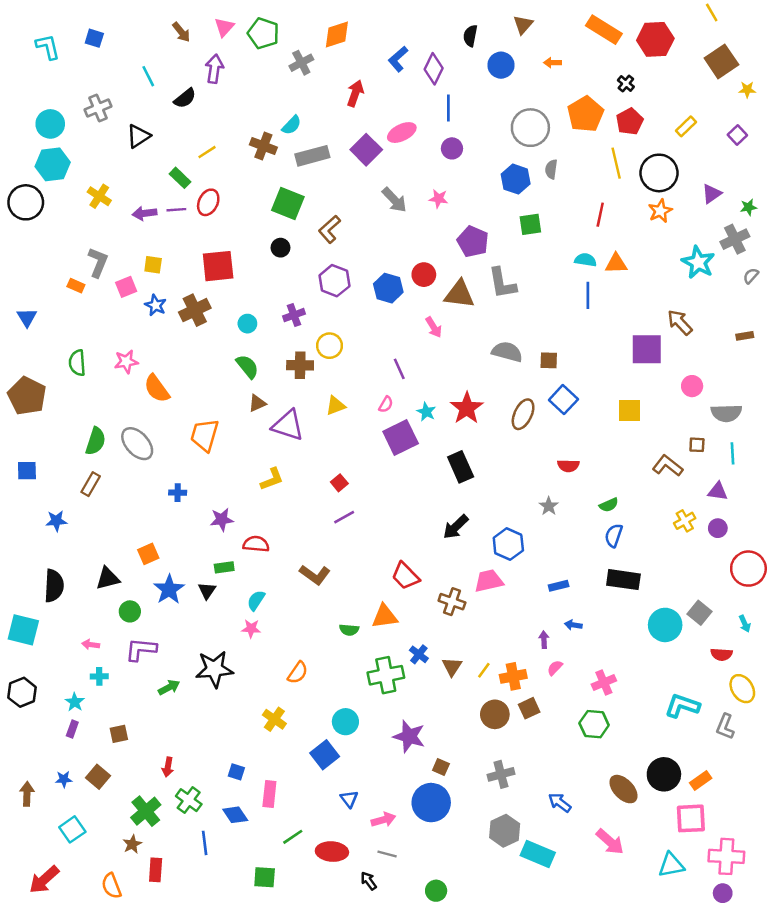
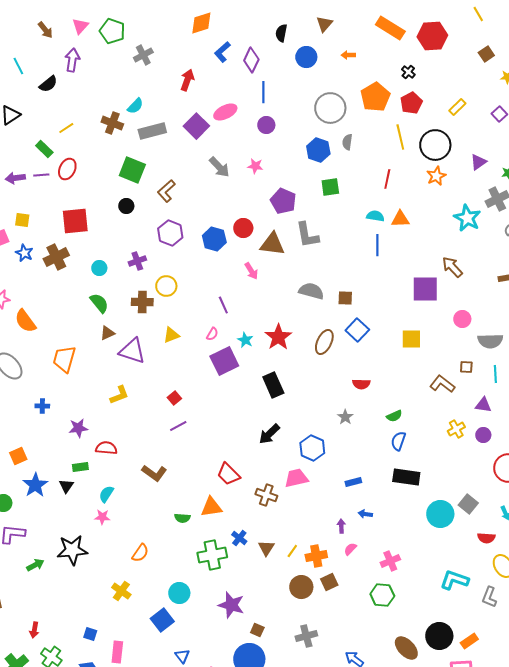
orange diamond: (337, 35) -> (201, 23), moved
brown square: (721, 61) -> (486, 54), size x0.6

